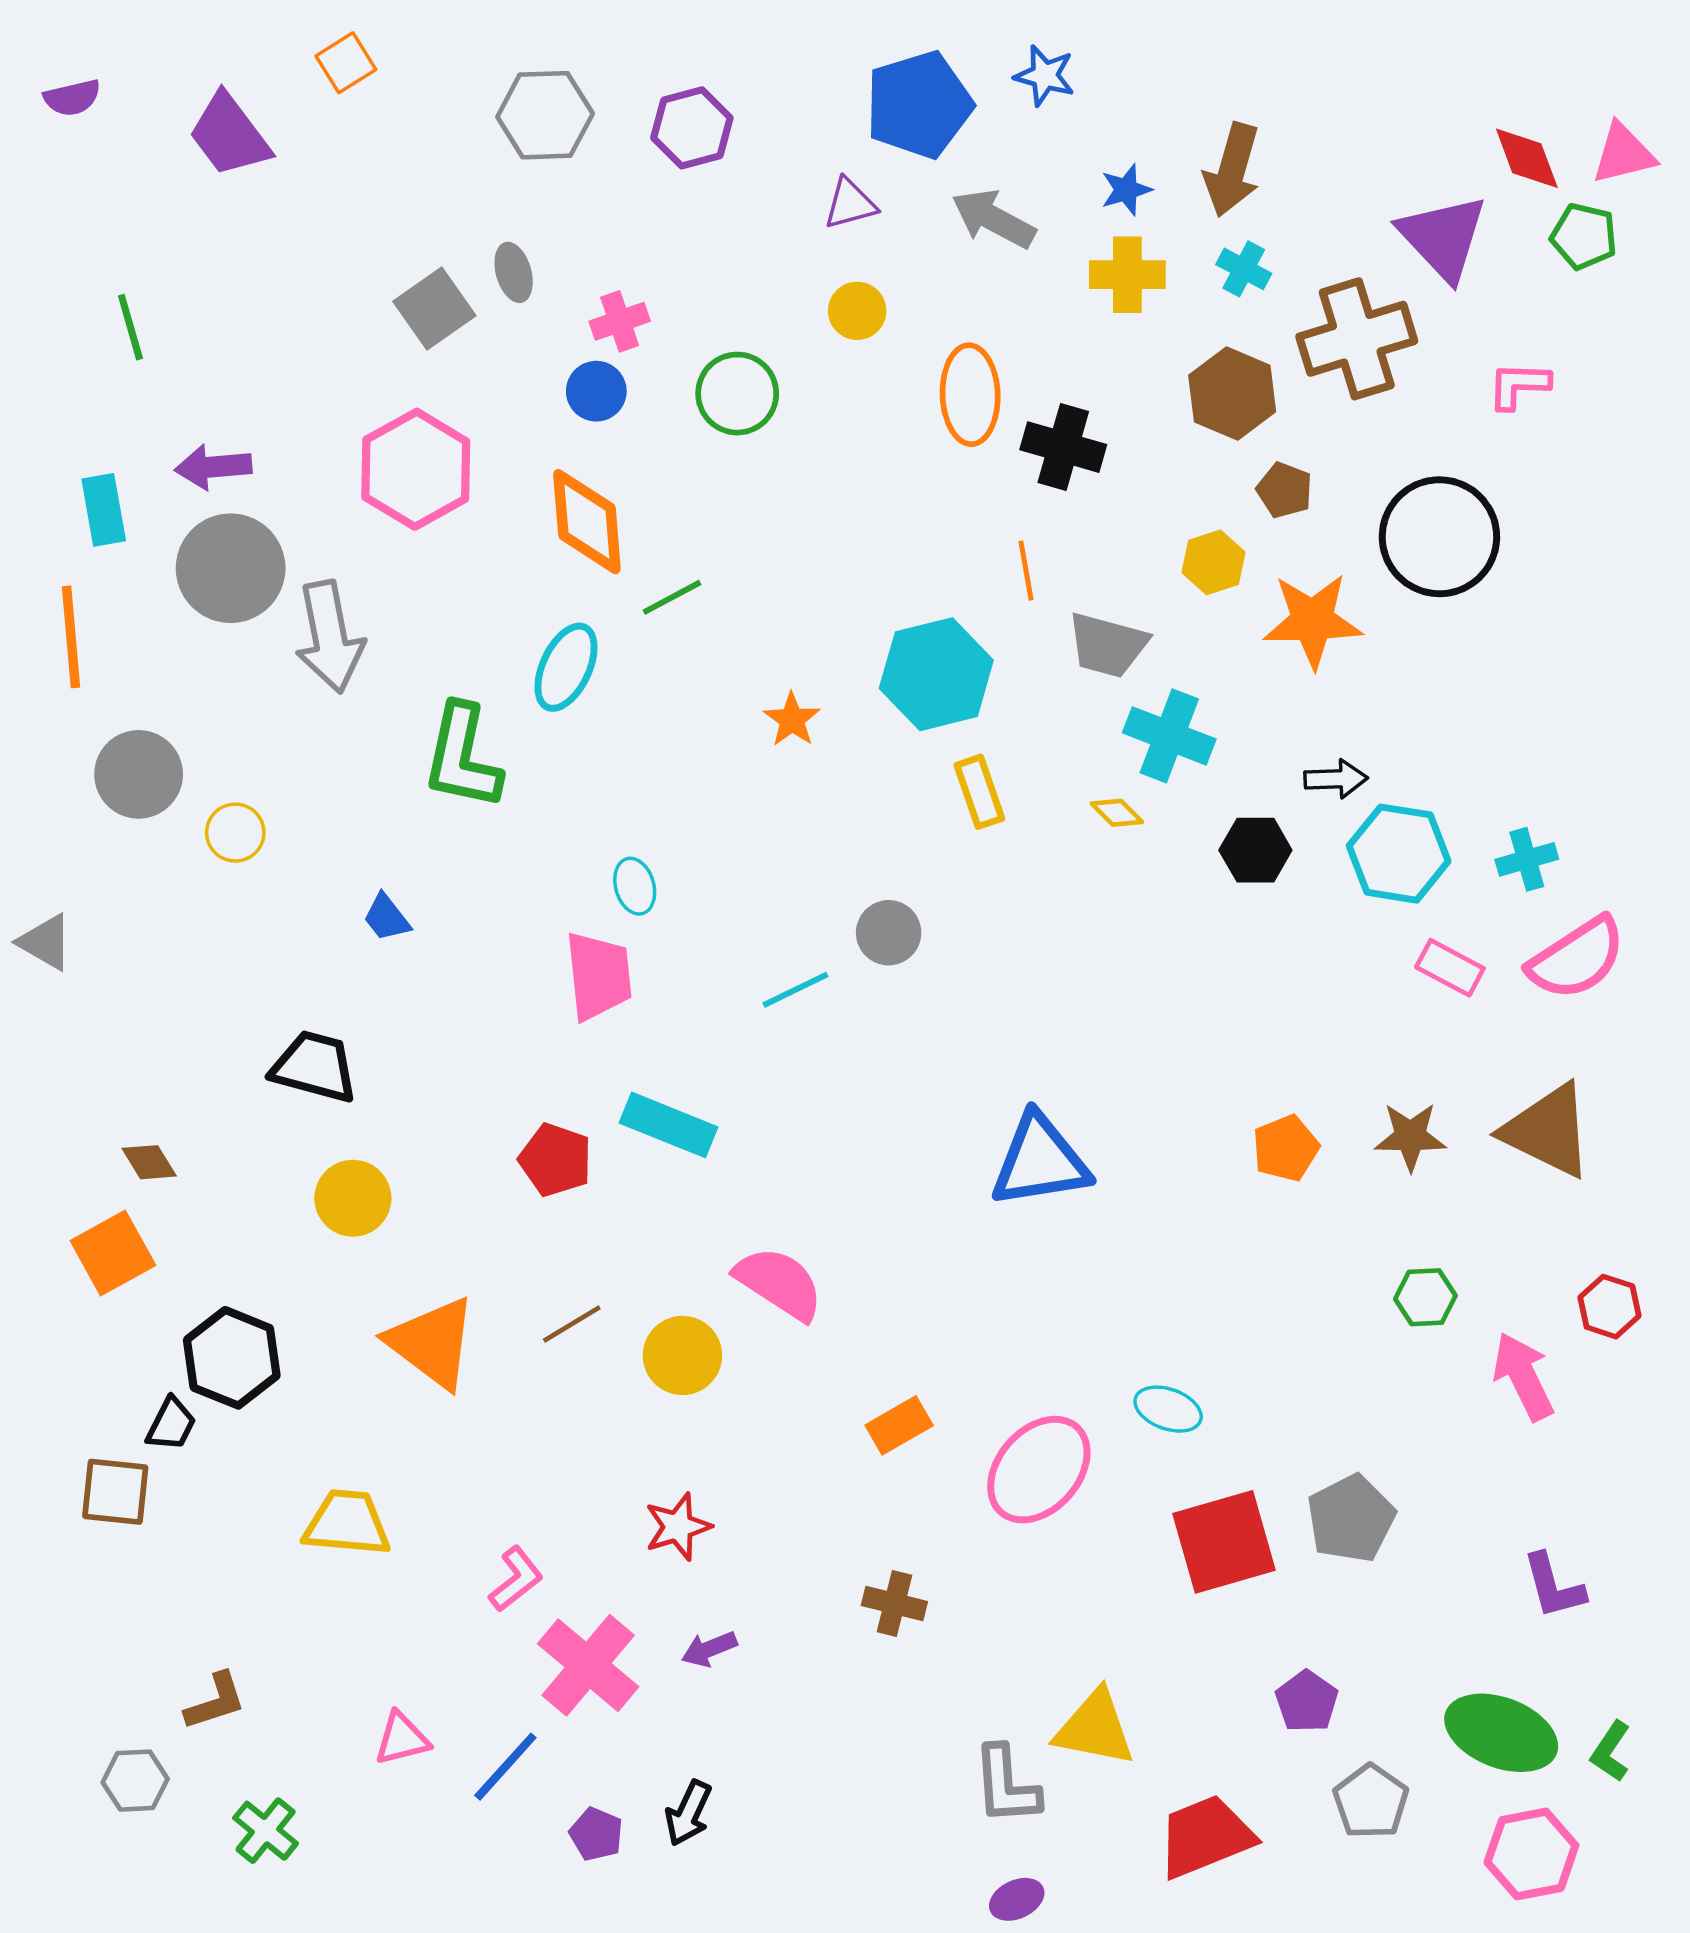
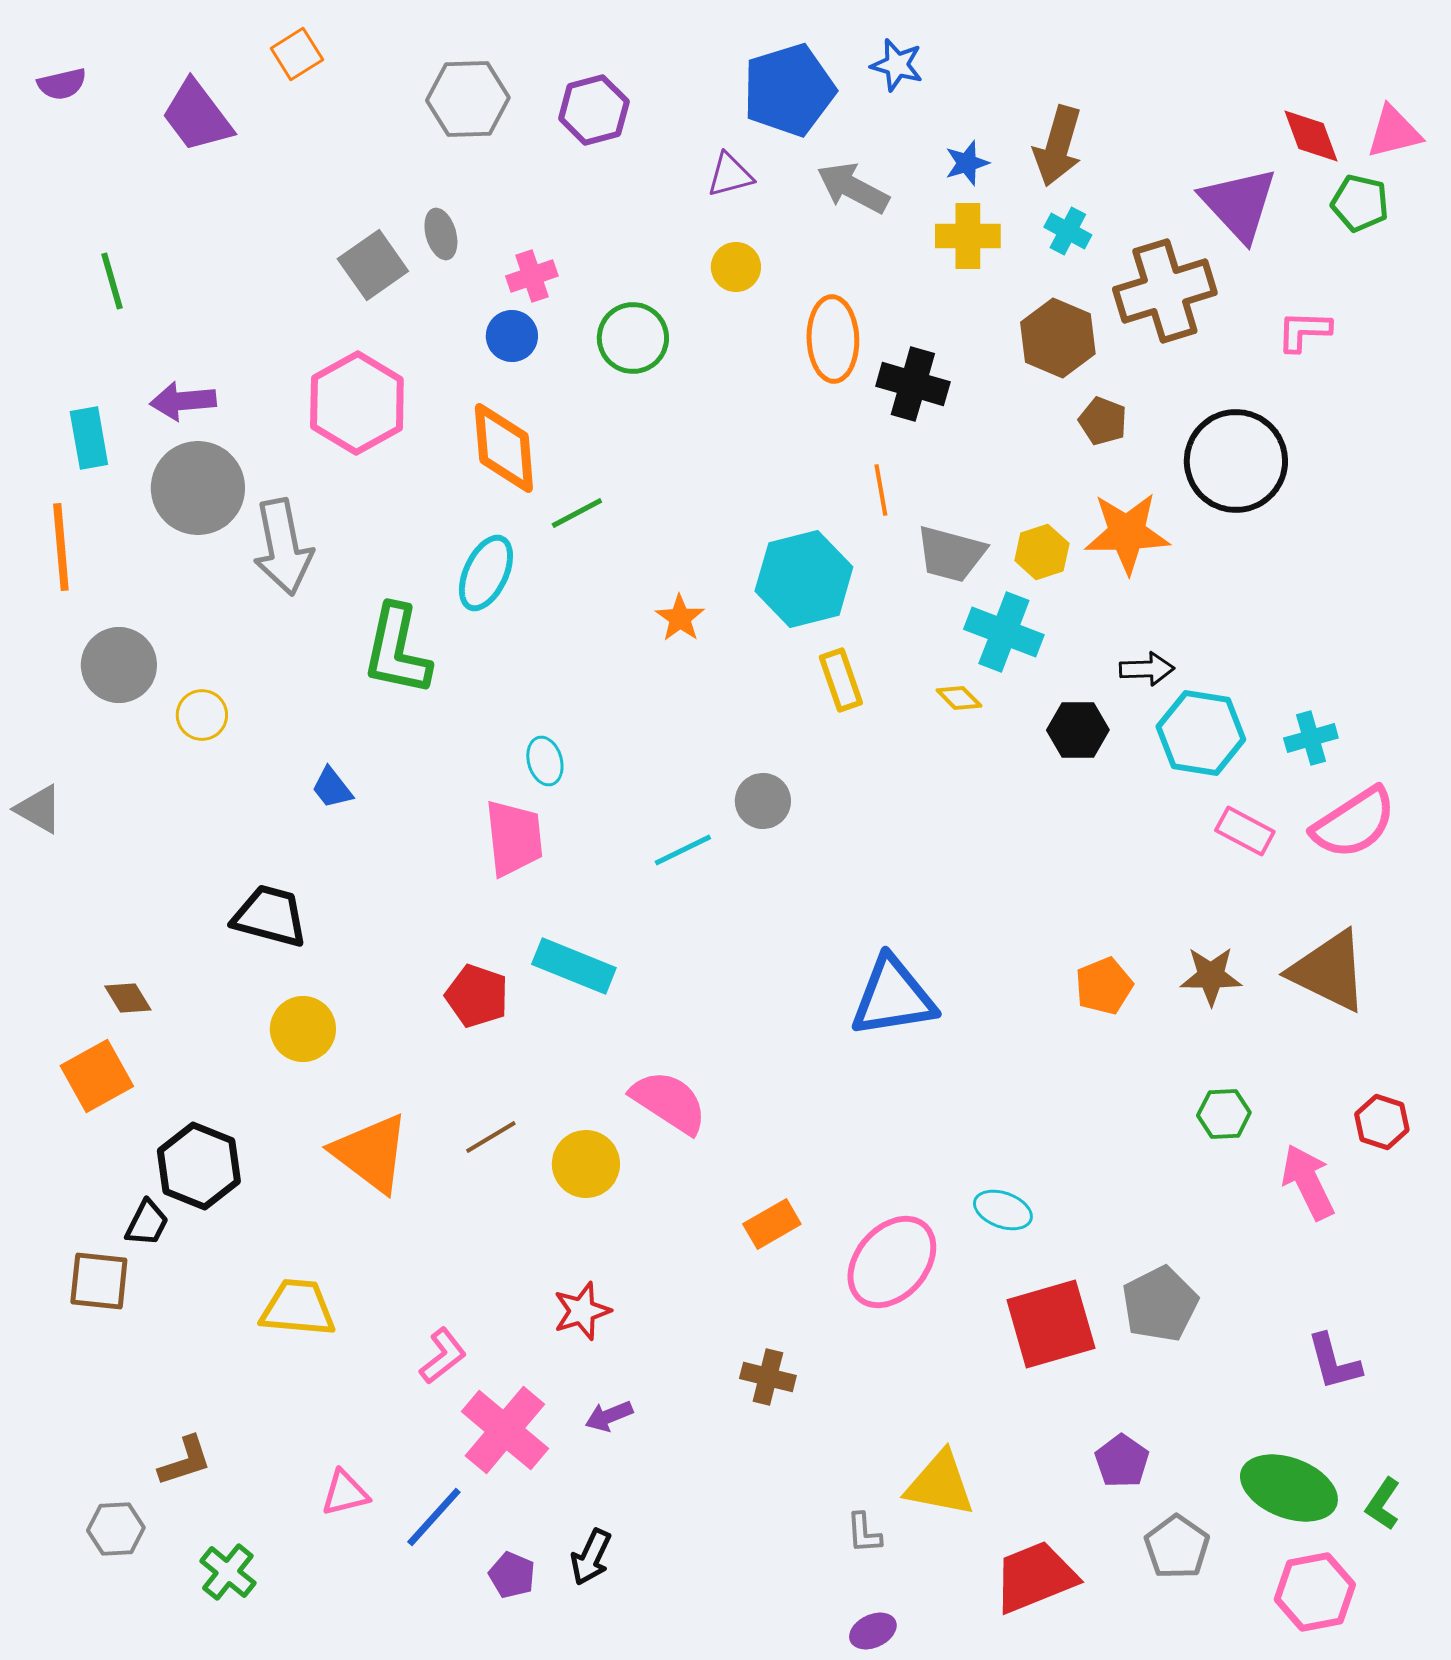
yellow hexagon: (1214, 562) -> (1042, 552), moved
gray L-shape: (1006, 1785) -> (864, 1533), size x0.6

